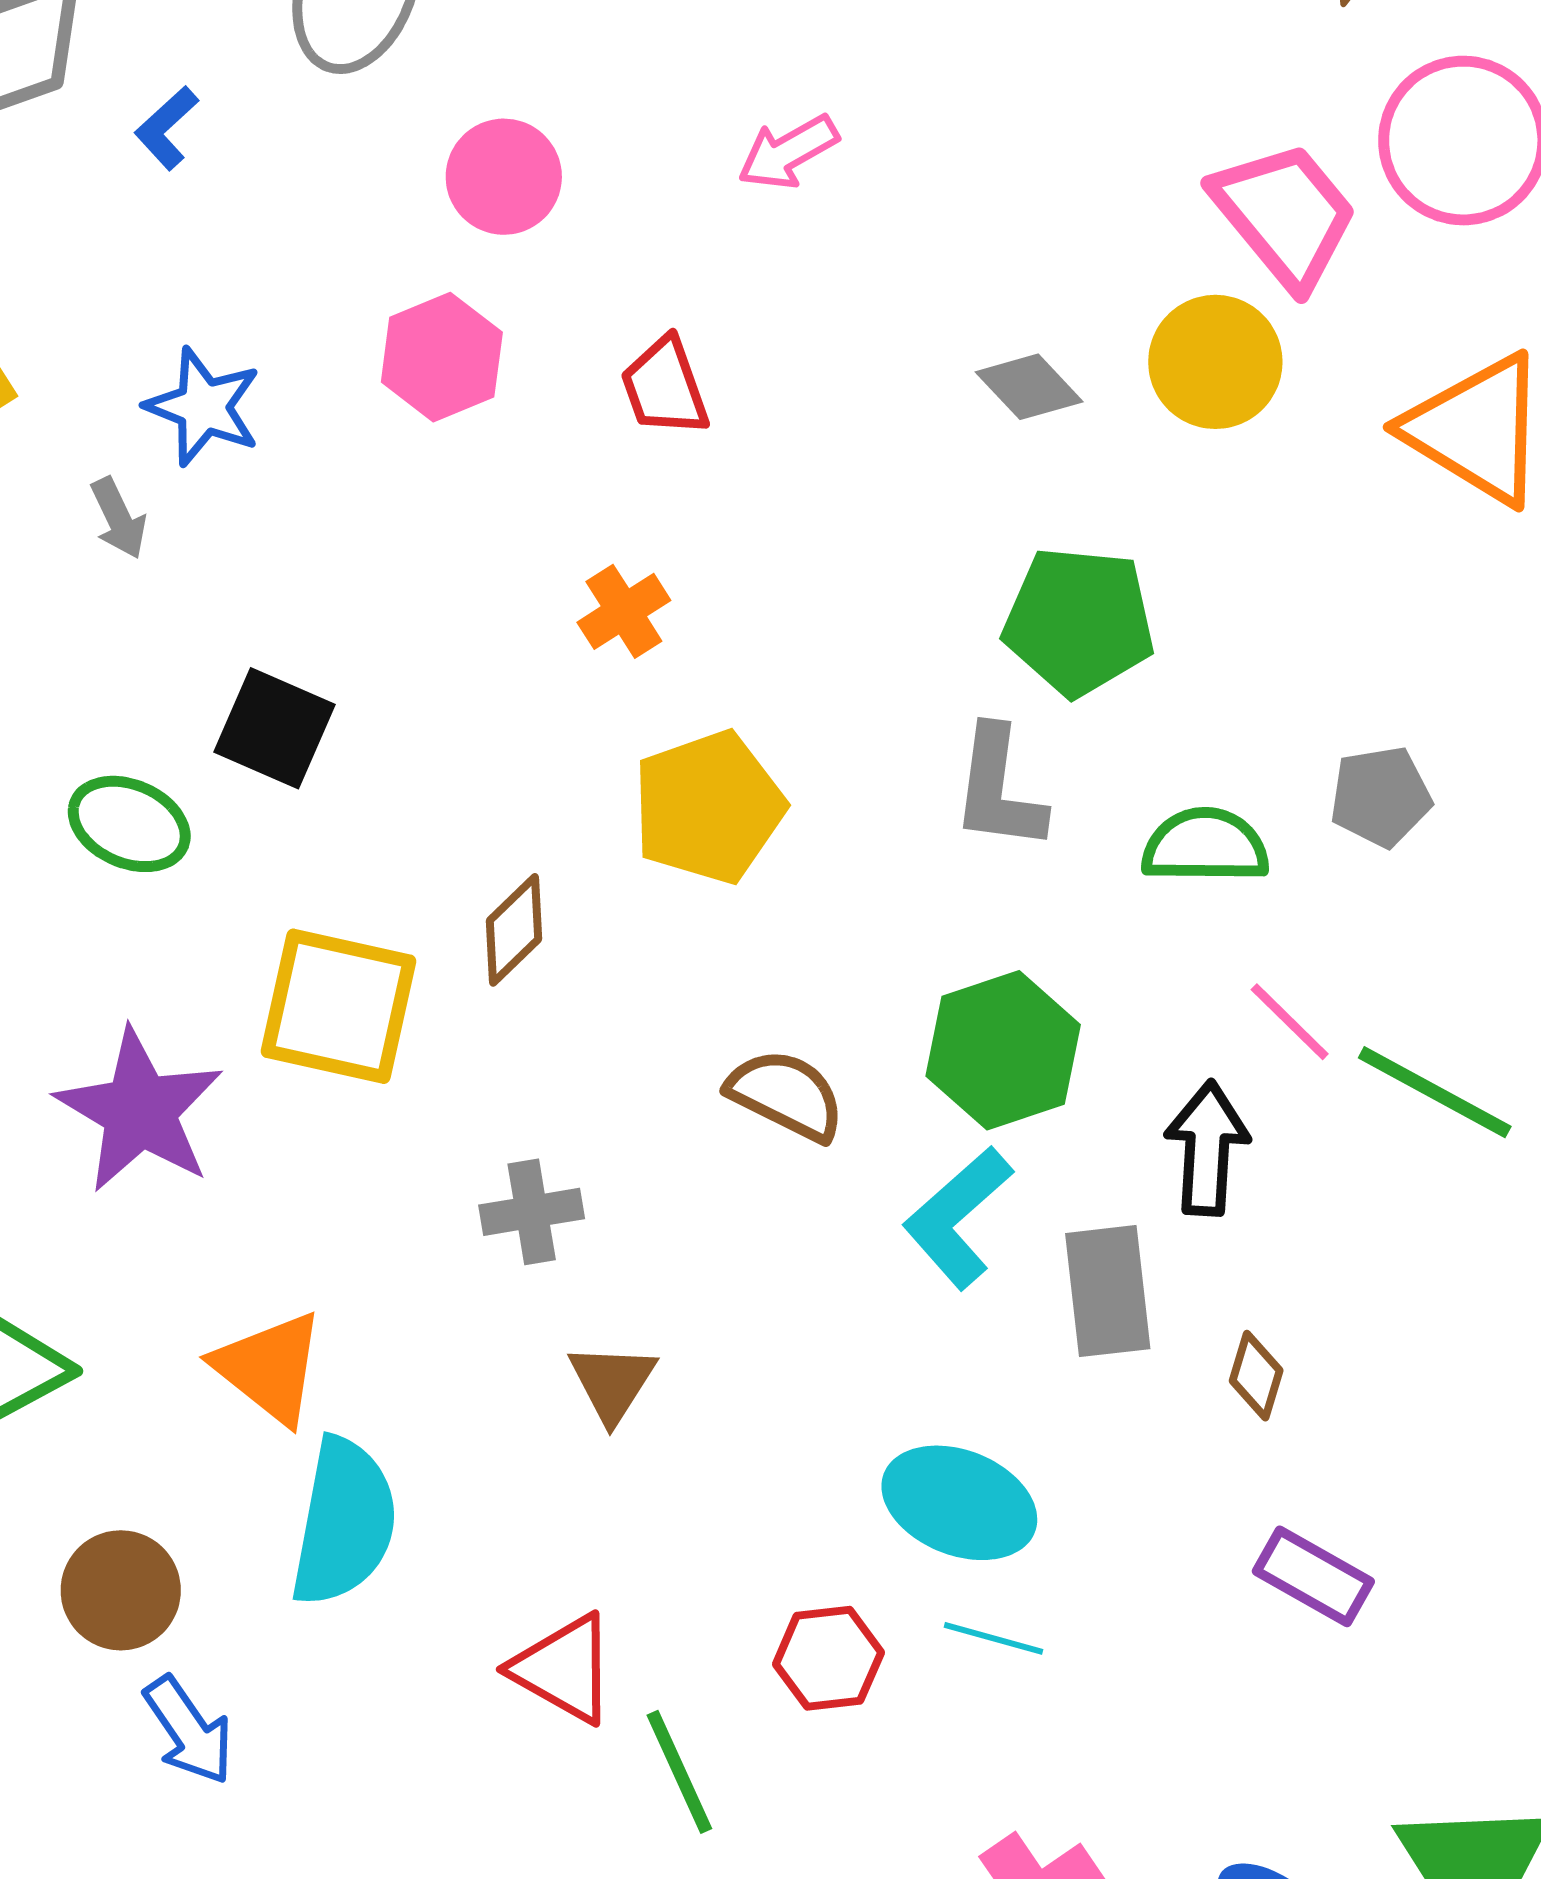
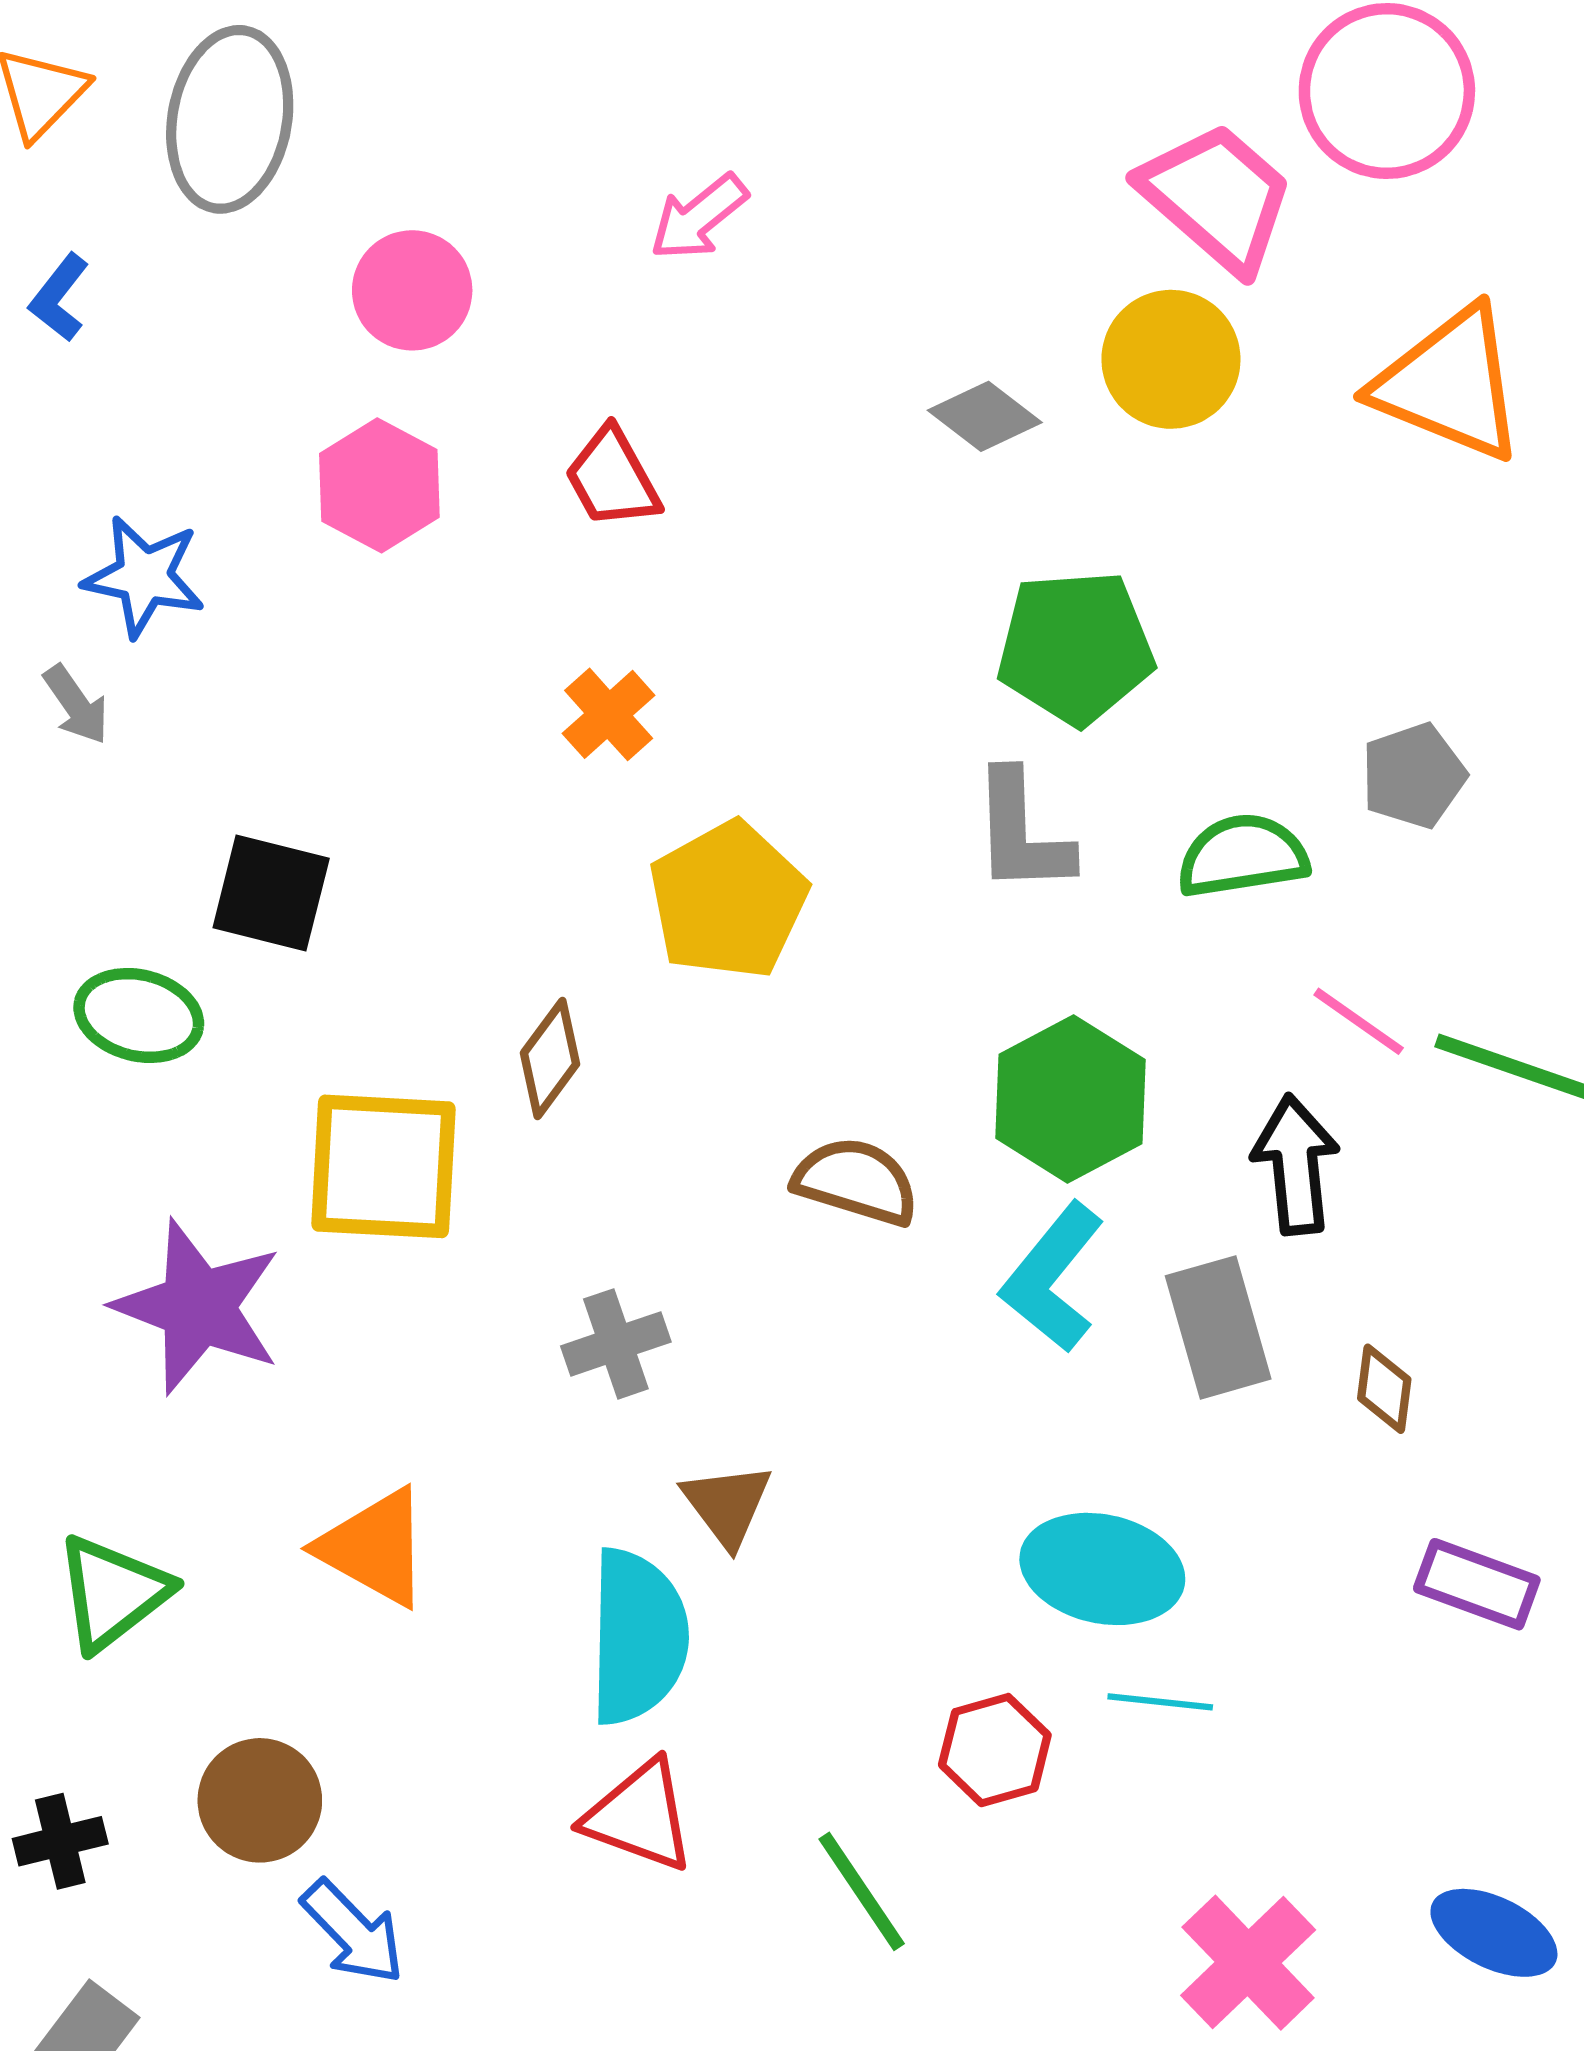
cyan semicircle: (344, 1522) -> (638, 1637), moved
red triangle: (564, 1669) -> (640, 1816), moved

